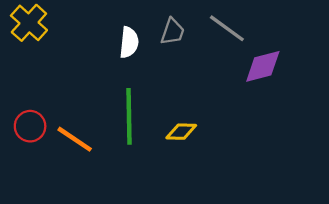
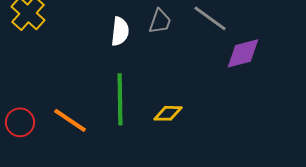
red circle: (30, 126) -> (20, 122), moved

